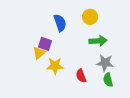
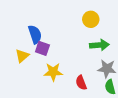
blue semicircle: (60, 23) -> (35, 34), moved
yellow triangle: (39, 53) -> (22, 56), moved

